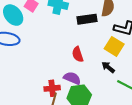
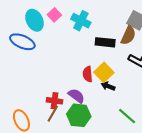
yellow square: (114, 46) -> (104, 72), moved
black arrow: (108, 67) -> (108, 86), moved, turned -32

